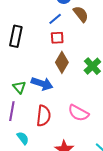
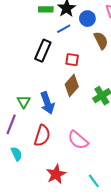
blue line: (55, 19) -> (64, 29), moved
black rectangle: (16, 36) -> (43, 51), moved
blue arrow: (42, 84) -> (47, 103), turned 40

